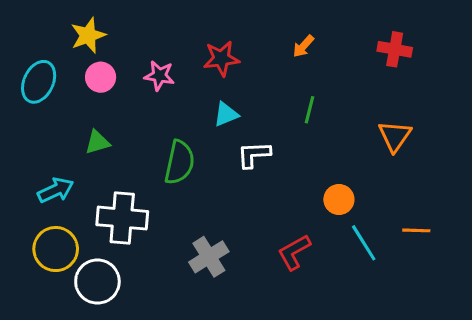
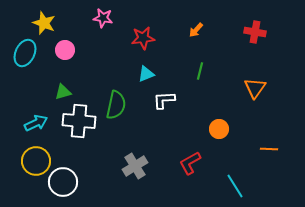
yellow star: (88, 35) -> (44, 23), moved, turned -30
pink star: (159, 76) -> (103, 18), moved
white cross: (122, 218) -> (79, 121), moved
cyan line: (364, 243) -> (235, 186), moved

